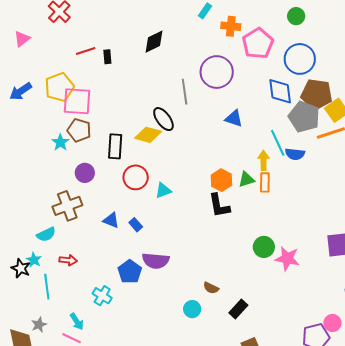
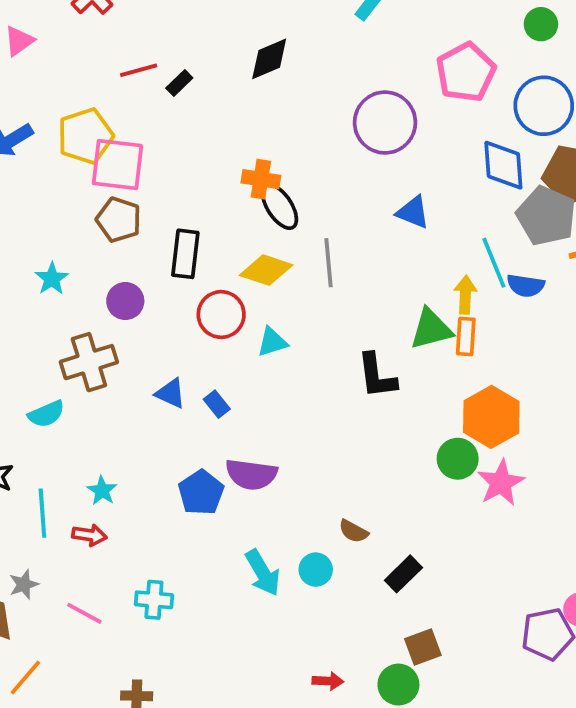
orange cross: (231, 26) -> (261, 179), moved
black rectangle: (107, 57) -> (179, 83), turned 48
gray line: (185, 92) -> (328, 263), moved
yellow diamond: (148, 135) -> (266, 270), moved
cyan star: (60, 142) -> (52, 279), moved
green triangle: (246, 179) -> (431, 329), size x1.4
orange hexagon: (221, 180) -> (491, 417), moved, size x1.4
pink star: (287, 258) -> (501, 483), turned 30
cyan star: (34, 260) -> (102, 491), moved
red arrow: (68, 260) -> (89, 535), moved
cyan cross: (102, 296) -> (154, 600), moved, turned -30
cyan arrow: (77, 322) -> (263, 573), moved, size x1.4

